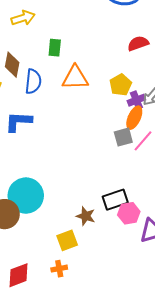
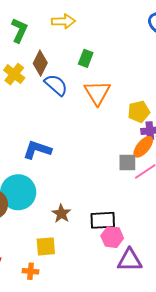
orange triangle: (75, 78) -> (97, 93), turned 44
blue semicircle: (33, 81) -> (56, 85), turned -70
blue L-shape: (18, 122) -> (37, 150), moved
brown star: (86, 216) -> (61, 213), moved

